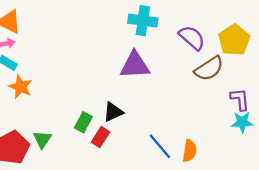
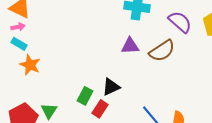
purple triangle: (135, 65) -> (130, 46), size x0.7
brown semicircle: (209, 69) -> (162, 51), moved

